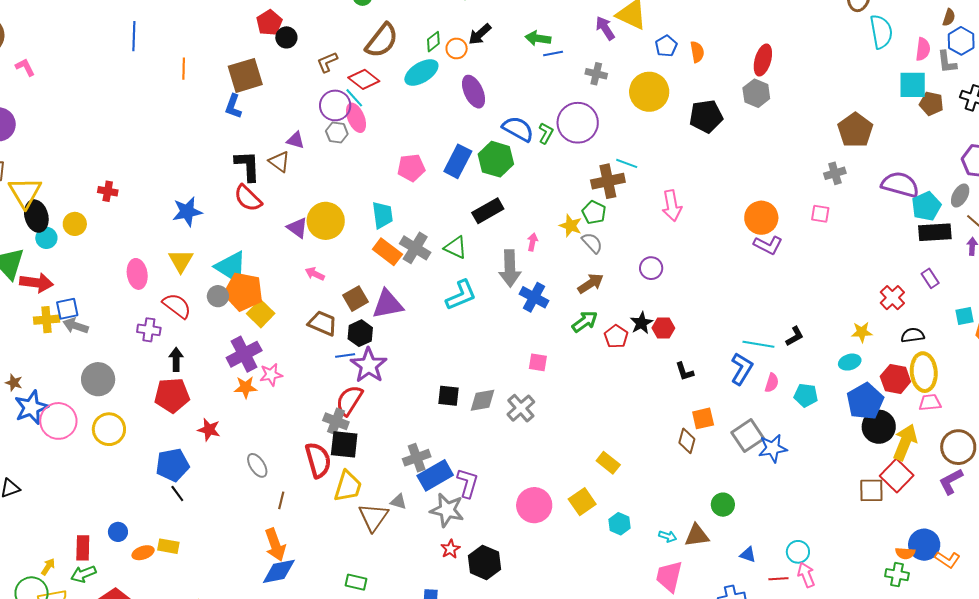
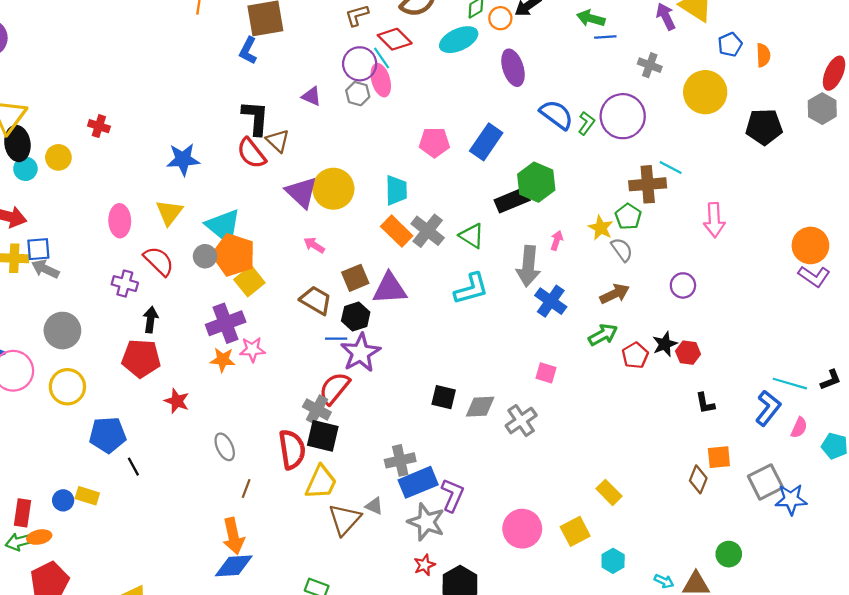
green hexagon: (496, 159) -> (536, 182), moved
brown triangle: (279, 162) -> (278, 141), moved
purple triangle: (297, 228) -> (301, 192), size x1.4
blue pentagon: (172, 465) -> (108, 435), moved
yellow rectangle: (168, 546) -> (87, 496), moved
orange ellipse: (143, 553) -> (39, 537), moved

